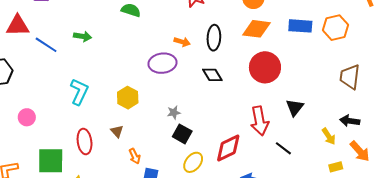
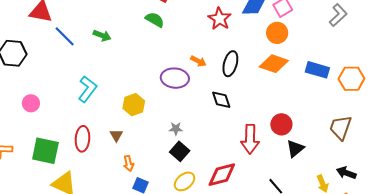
red circle: (265, 67) -> (281, 124), moved, size x0.7
brown trapezoid: (350, 77) -> (341, 128), moved
red arrow: (260, 121) -> (250, 139), moved

